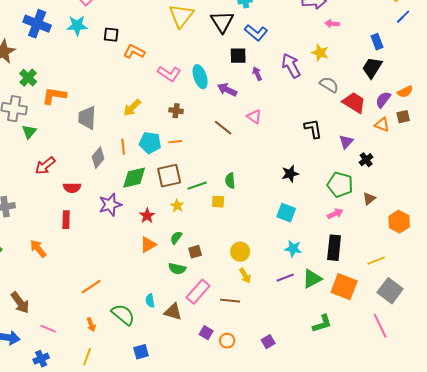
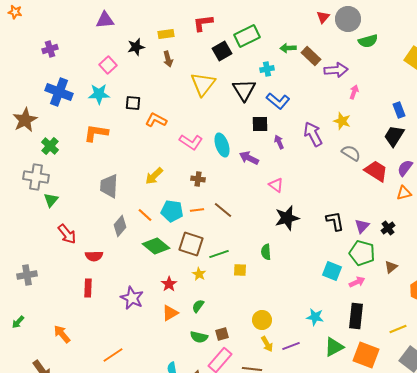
pink arrow: (332, 24) -> (354, 92), turned 104
orange L-shape: (54, 96) -> (96, 133), moved
orange triangle: (382, 125) -> (404, 193), turned -35
brown line: (223, 128) -> (223, 210), moved
black L-shape: (313, 129) -> (335, 221), moved
purple triangle: (346, 142) -> (362, 226), moved
orange line: (123, 147) -> (145, 215), turned -42
red arrow: (45, 166) -> (67, 234), turned -90
black star: (290, 174) -> (287, 218), moved, size x1.4
brown square: (169, 176) -> (191, 244), turned 30
green diamond: (134, 178) -> (156, 246), turned 52
green semicircle: (230, 181) -> (266, 252), moved
purple star: (110, 205) -> (132, 298), moved, turned -30
cyan square: (286, 213) -> (332, 271), moved
orange arrow: (38, 249) -> (62, 334), moved
brown square: (195, 252) -> (222, 334), moved
purple line: (285, 278) -> (291, 346), moved

